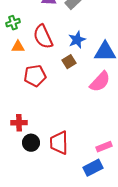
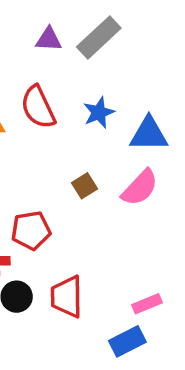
brown square: (69, 62) -> (84, 186), moved
red pentagon: (35, 76) -> (31, 230), moved

